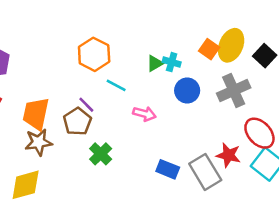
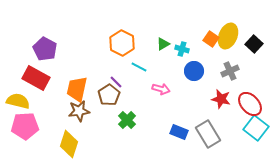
green triangle: (155, 63) -> (163, 44), moved
gray cross: (234, 91) -> (230, 71), size x0.7
red star: (228, 155) -> (221, 99), moved
yellow diamond: (26, 185) -> (69, 144), turned -56

